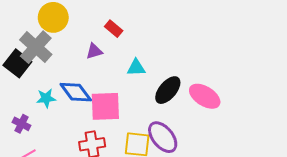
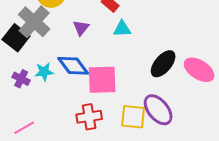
purple triangle: (94, 51) -> (81, 28), moved, turned -36
cyan triangle: (136, 68) -> (122, 29), moved
purple cross: (21, 124) -> (21, 79), moved

